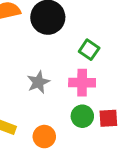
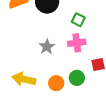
green circle: (82, 116) -> (77, 78), moved

